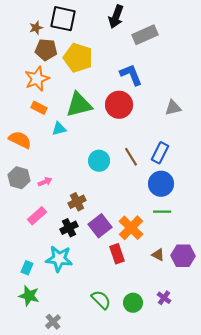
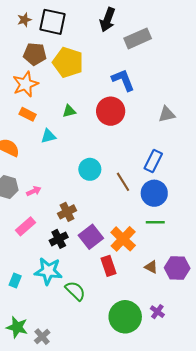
brown star: (36, 28) -> (24, 20), moved
green triangle: (79, 105) -> (69, 111), size x0.5
brown line: (131, 157) -> (123, 182), moved
green star: (29, 296) -> (17, 327), moved
green semicircle: (101, 300) -> (75, 291), moved
green circle: (133, 303) -> (125, 317), size x1.6

